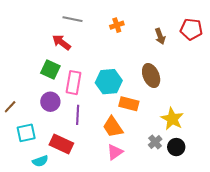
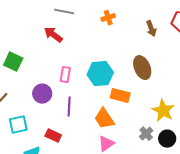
green square: (50, 69) -> (13, 62), moved
pink rectangle: (74, 83) -> (65, 75), size x0.7
red rectangle: (61, 144) -> (53, 136), size x0.7

